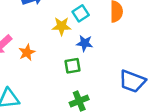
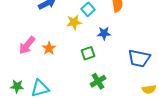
blue star: (85, 43) -> (104, 33), moved

